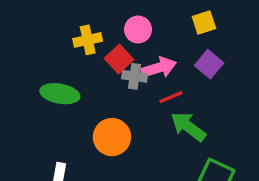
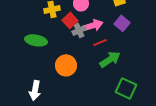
gray cross: (135, 76) -> (79, 30), turned -32
green arrow: (188, 127) -> (110, 59), turned 110

